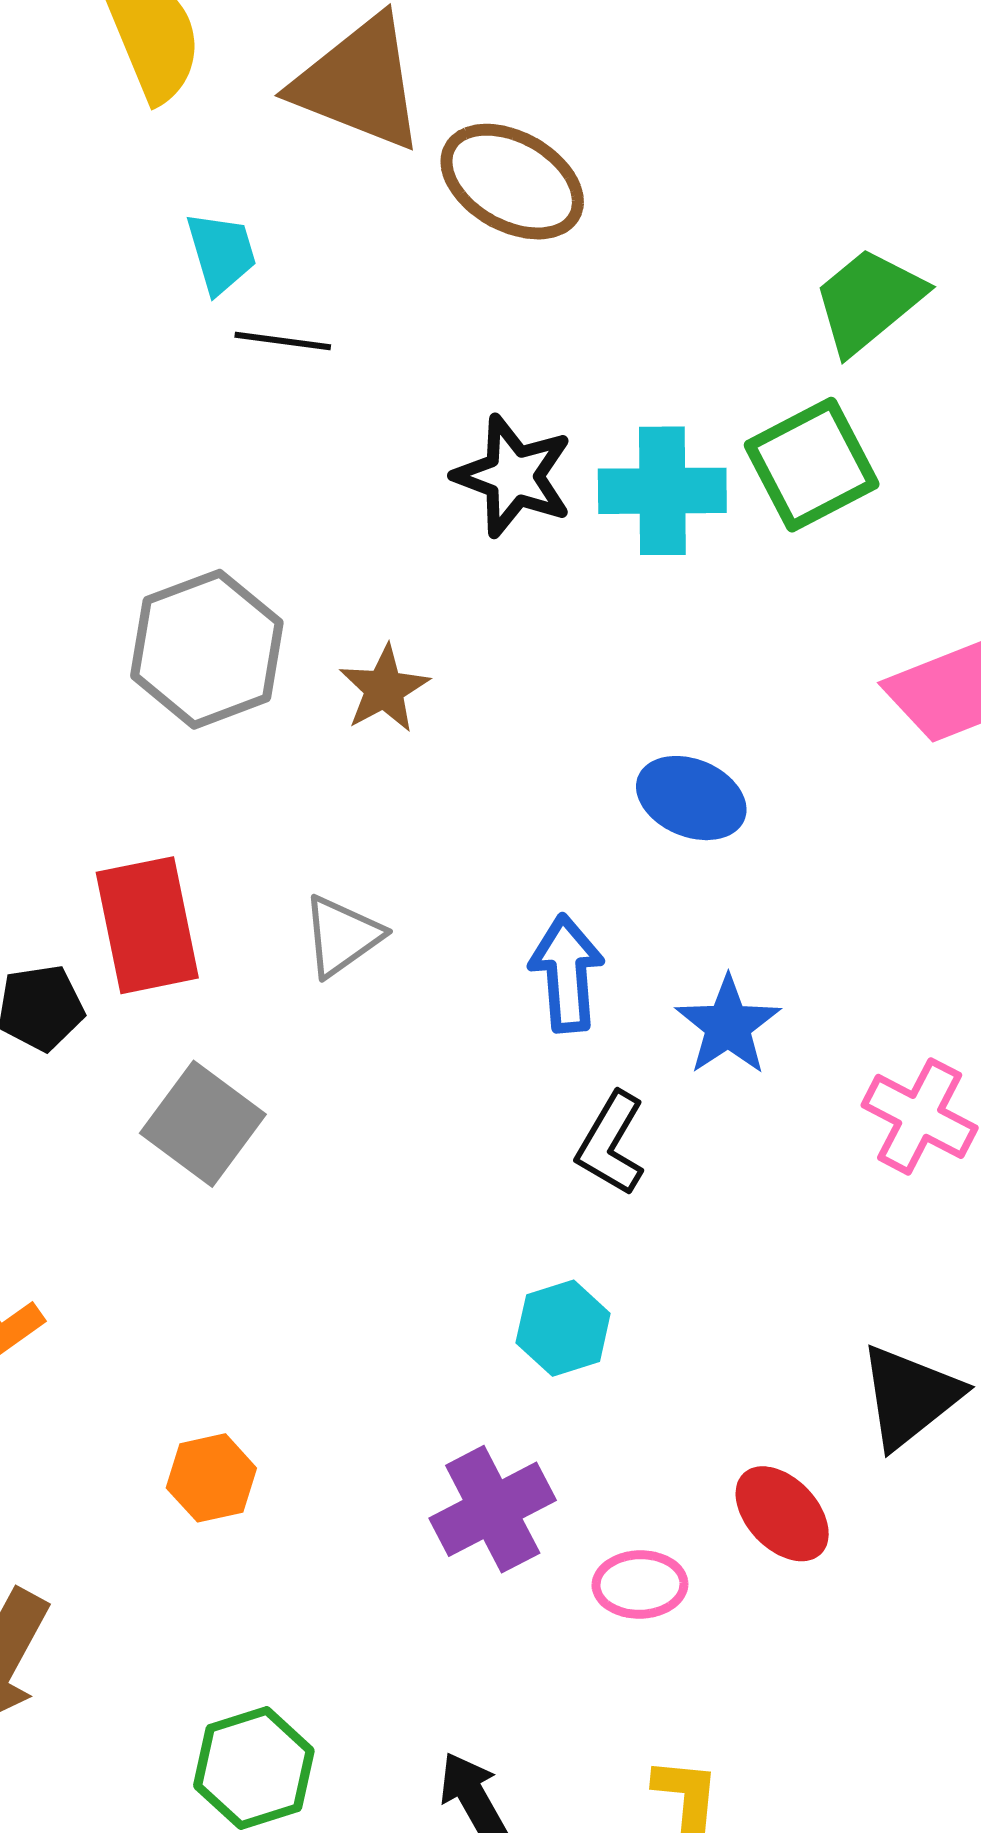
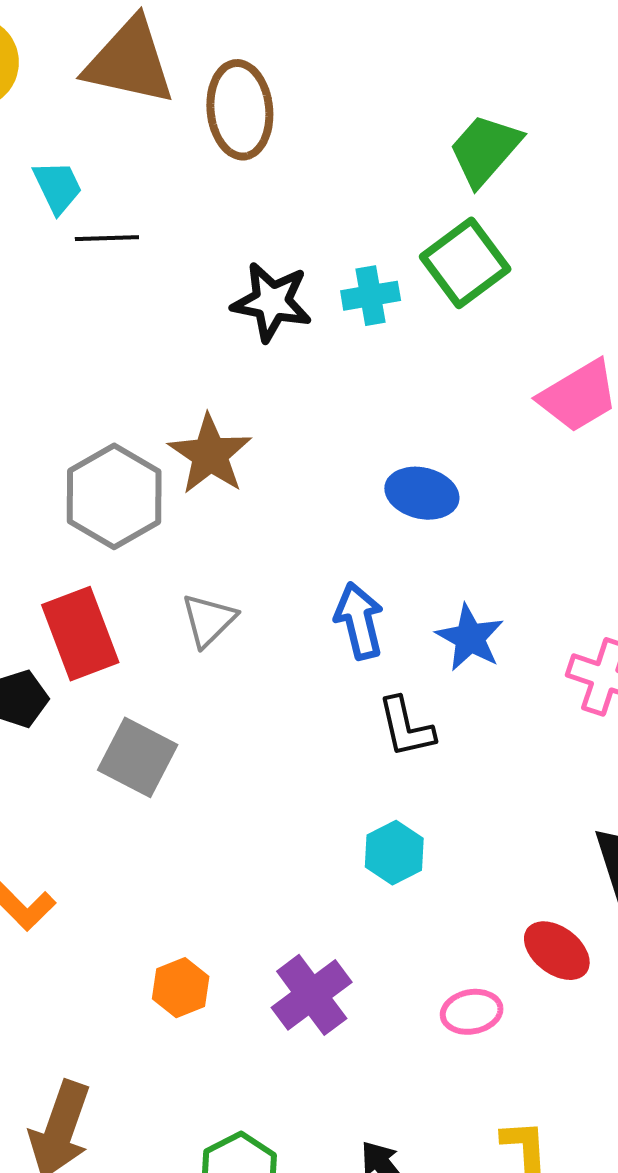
brown ellipse: (512, 182) -> (240, 110), turned 64
cyan cross: (662, 491) -> (371, 296), size x0.7
gray hexagon: (207, 649) -> (114, 496), moved
brown star: (384, 689) -> (210, 454), size x1.4
black L-shape: (611, 1144) -> (406, 727), turned -34
purple cross: (493, 1509) -> (312, 995), moved

